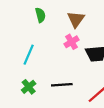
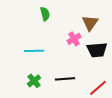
brown triangle: (76, 19) -> (90, 23), moved
cyan line: (29, 55) -> (34, 51), turned 66

